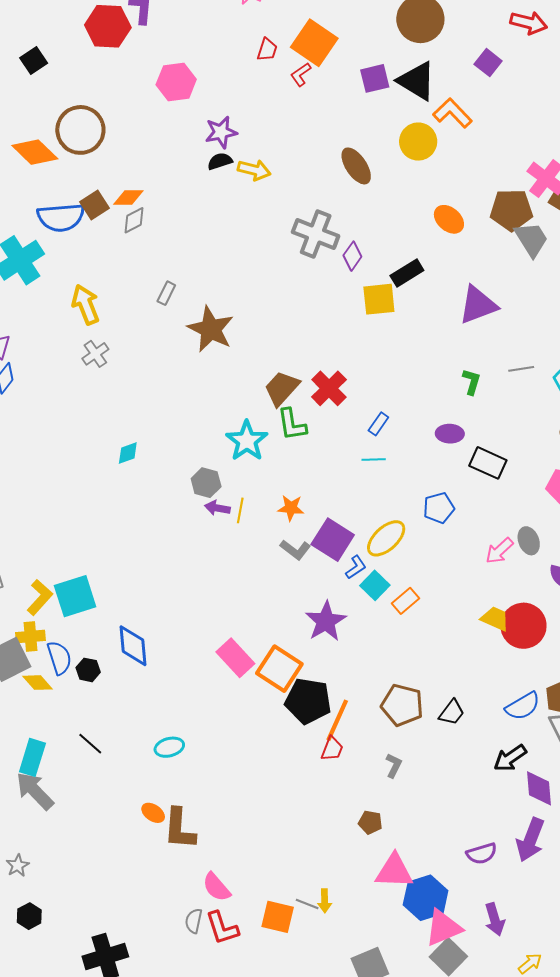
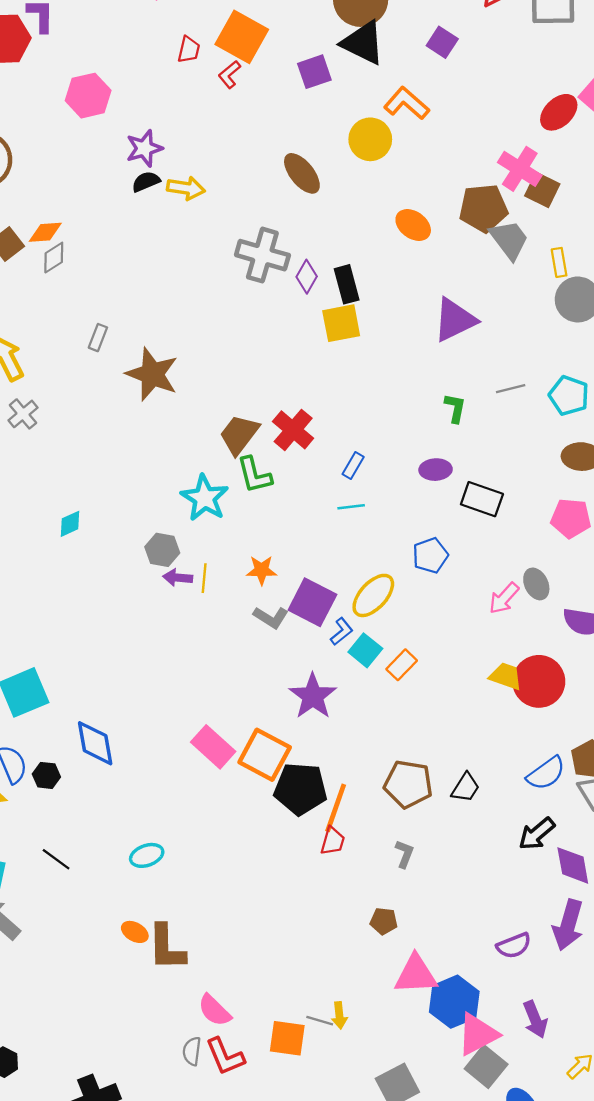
black triangle: (417, 81) -> (363, 43), moved
black rectangle: (407, 273) -> (347, 284), moved, turned -68

